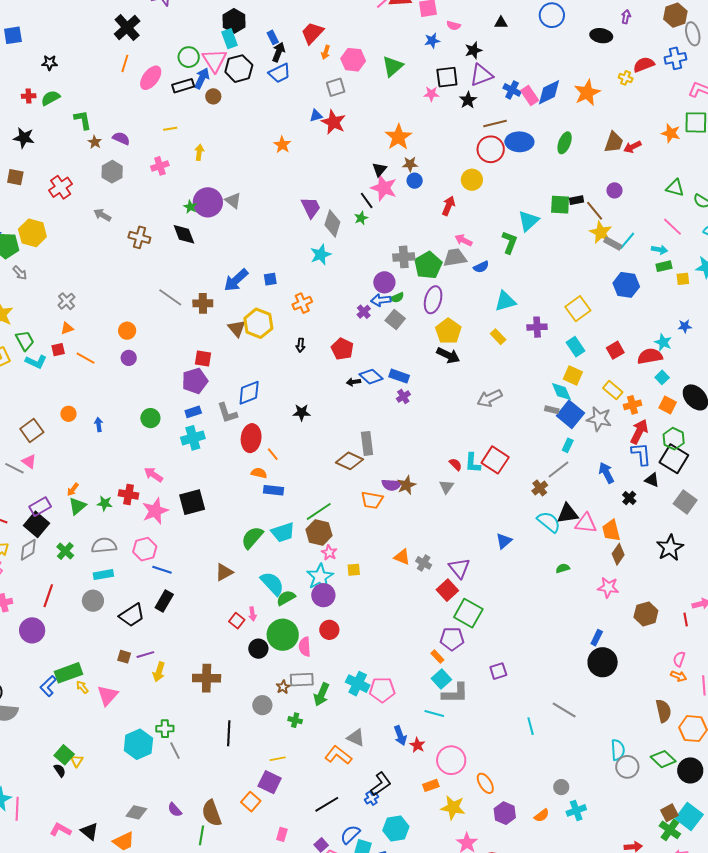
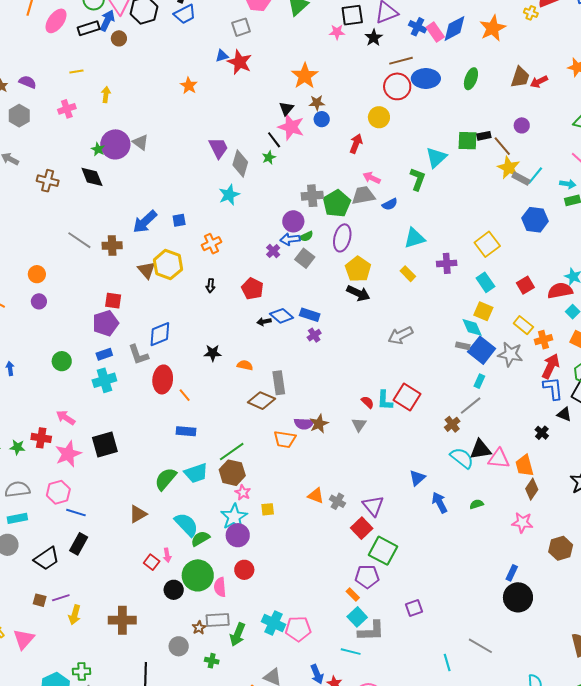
orange semicircle: (259, 473) -> (245, 365), moved
blue arrow: (606, 473) -> (440, 503), moved

